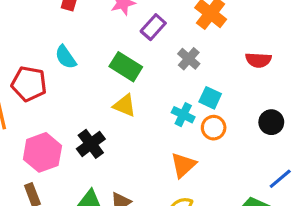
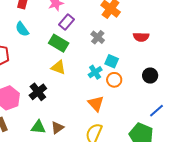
purple rectangle: (153, 27) -> (66, 22), moved
cyan semicircle: (66, 57) -> (22, 29), moved
cyan cross: (183, 115) -> (95, 72), turned 32
orange triangle: (183, 165) -> (96, 104), turned -30

